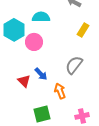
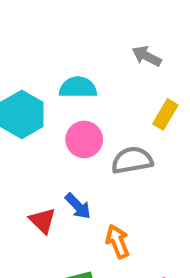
pink circle: (34, 42) -> (84, 139), moved
gray semicircle: (74, 65) -> (132, 160), moved, turned 42

